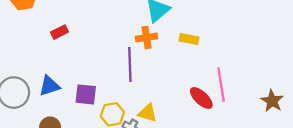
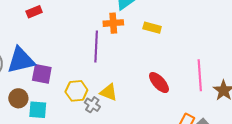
pink line: (221, 84) -> (200, 75), moved
blue triangle: (49, 86) -> (21, 60), size x1.4
purple square: (86, 94) -> (42, 74), moved

